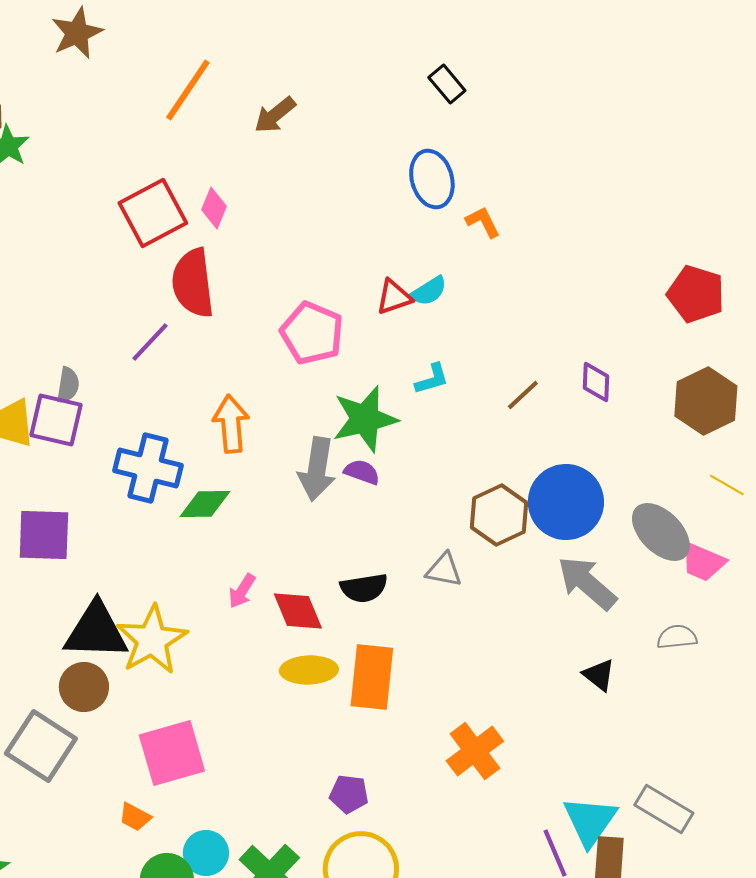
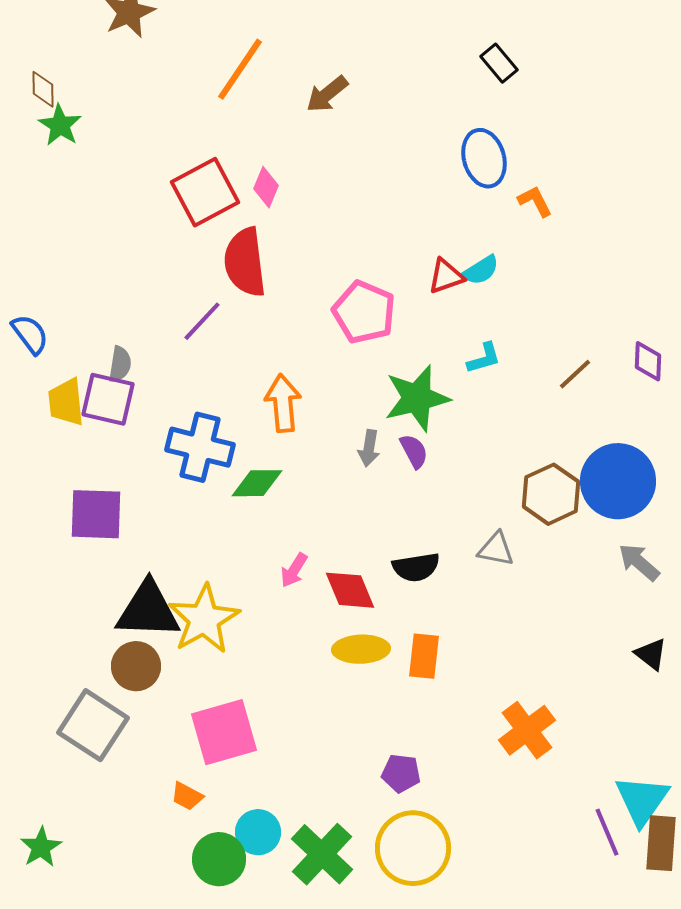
gray arrow: (317, 469) -> (369, 448), size x0.6
purple semicircle: (362, 472) -> (414, 451), turned 42
gray arrow: (587, 583) -> (639, 562), size x0.7
orange rectangle: (372, 677) -> (424, 656), size x0.7

